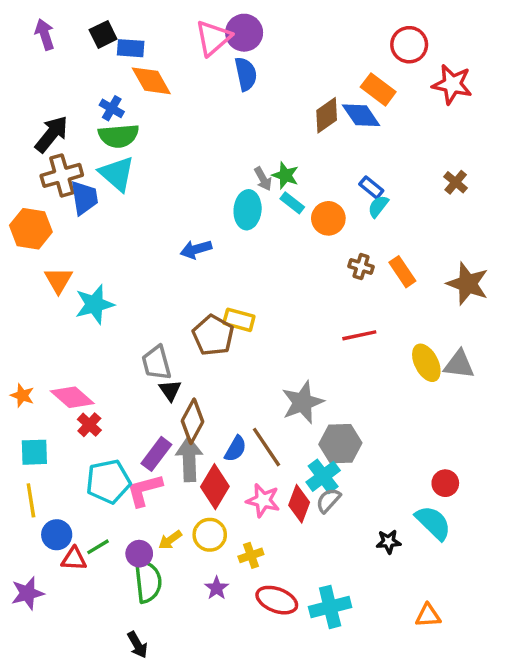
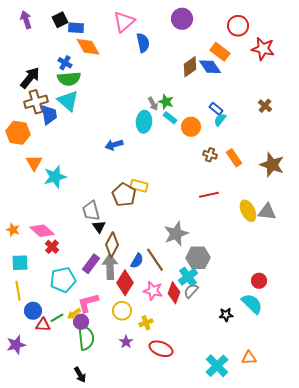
purple circle: (244, 33) -> (182, 19), moved
pink L-shape: (144, 490) -> (88, 303), moved
yellow arrow: (170, 540) -> (74, 314), moved
cyan cross: (330, 607) -> (217, 366), moved, turned -30

